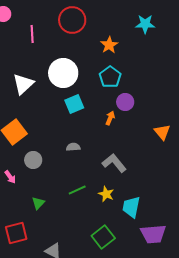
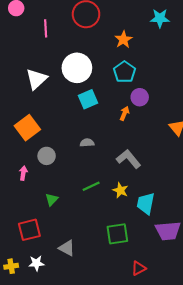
pink arrow: (10, 177) -> (23, 173), turned -136
green square: (103, 237) -> (117, 234), turned 30

